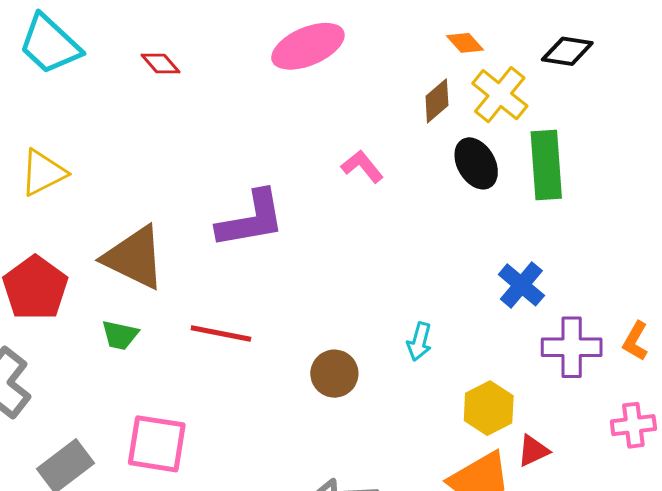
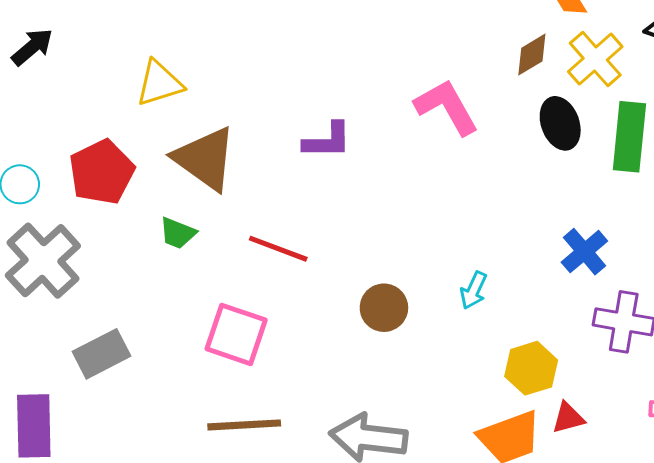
pink L-shape: (362, 166) -> (447, 107), size x1.6
yellow triangle: (43, 173) -> (159, 83), moved
purple L-shape: (251, 219) -> (327, 141), size x0.7
pink square: (157, 444) -> (236, 334), moved

